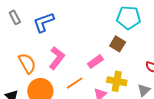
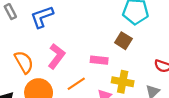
pink rectangle: (95, 62) -> (99, 60), turned 42

